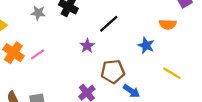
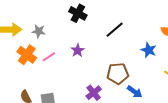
gray star: (38, 13) -> (39, 31), moved
purple star: (87, 46) -> (78, 50), moved

